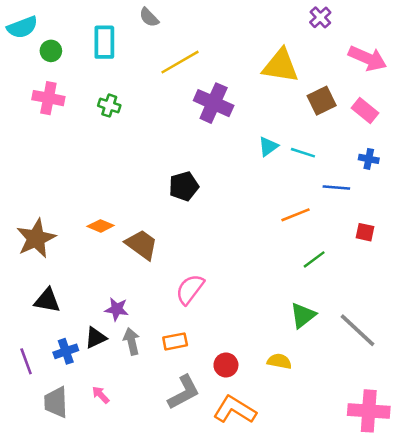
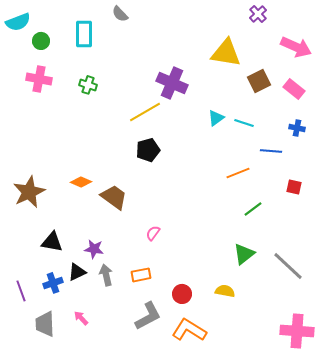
yellow line: (180, 62) -> (145, 112), moved
pink semicircle: (190, 289) -> (153, 233), size x0.6
black triangle: (47, 300) -> (52, 242), moved

